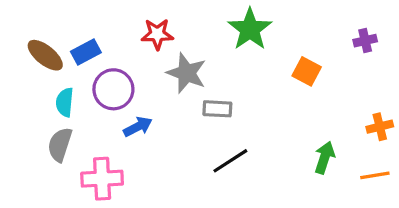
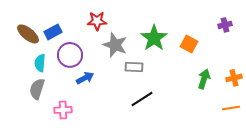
green star: (250, 29) -> (154, 38), moved
green arrow: (325, 158) -> (204, 79), moved
pink cross: (102, 179) -> (63, 110), size x0.7

